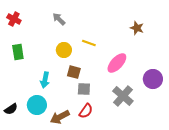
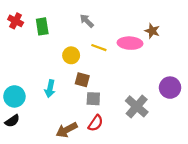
gray arrow: (59, 19) -> (87, 21), moved
green rectangle: (18, 52) -> (42, 26), moved
pink ellipse: (117, 63) -> (130, 43), moved, turned 50
cyan circle: (37, 105) -> (14, 96), moved

